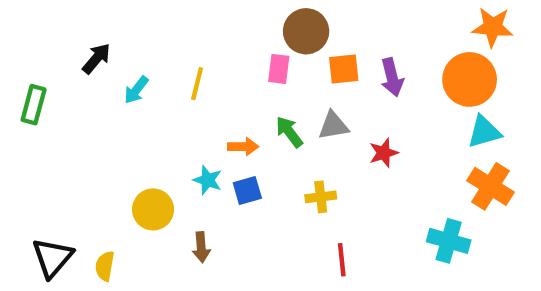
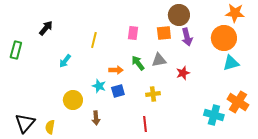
brown circle: (306, 31) -> (179, 15), moved
cyan arrow: (136, 90) -> (65, 61), moved
orange cross: (491, 186) -> (238, 102), moved
red line: (342, 260) -> (145, 124), moved

